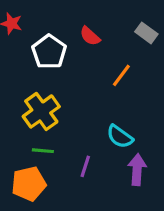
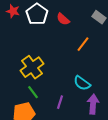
white pentagon: (49, 52) -> (37, 14), moved
green line: (43, 151) -> (33, 92), turned 48

